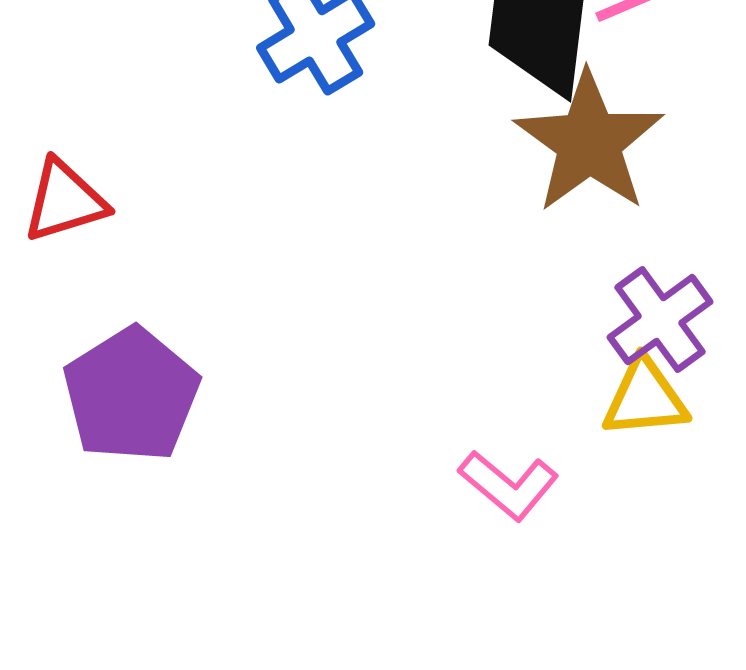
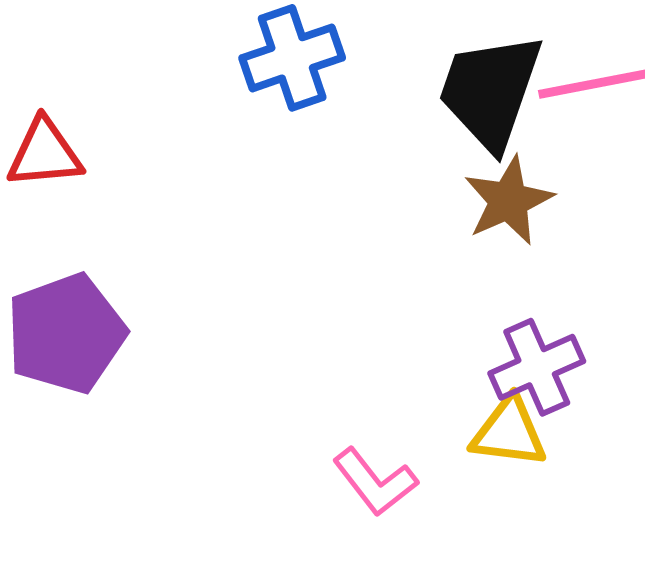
brown star: (589, 142) -> (508, 201), size x0.7

